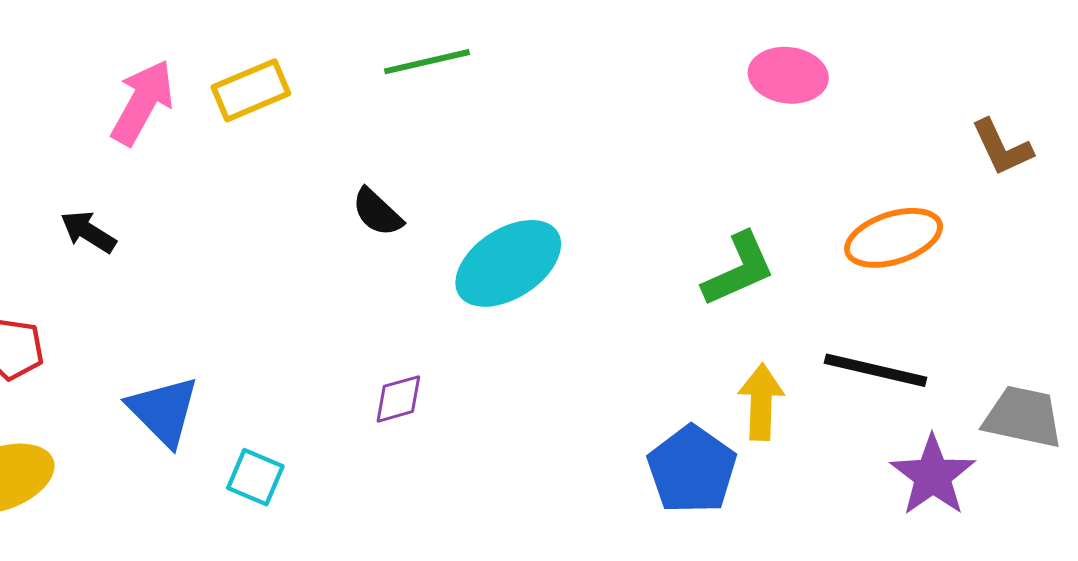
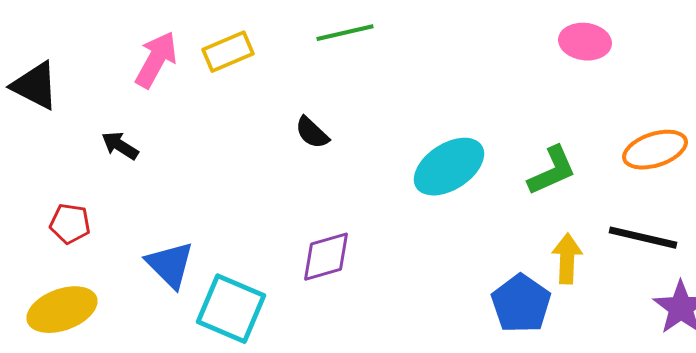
cyan ellipse: (508, 263) -> (449, 167), moved
purple diamond: (398, 399) -> (326, 257), size x1.5
cyan square: (255, 477) -> (231, 309), size x1.8

